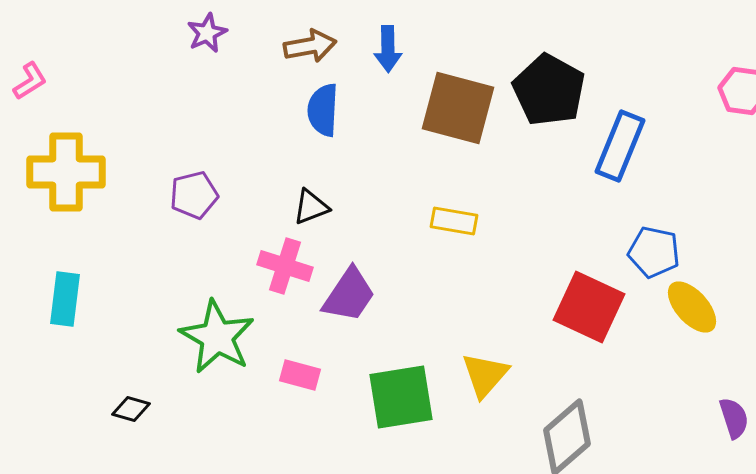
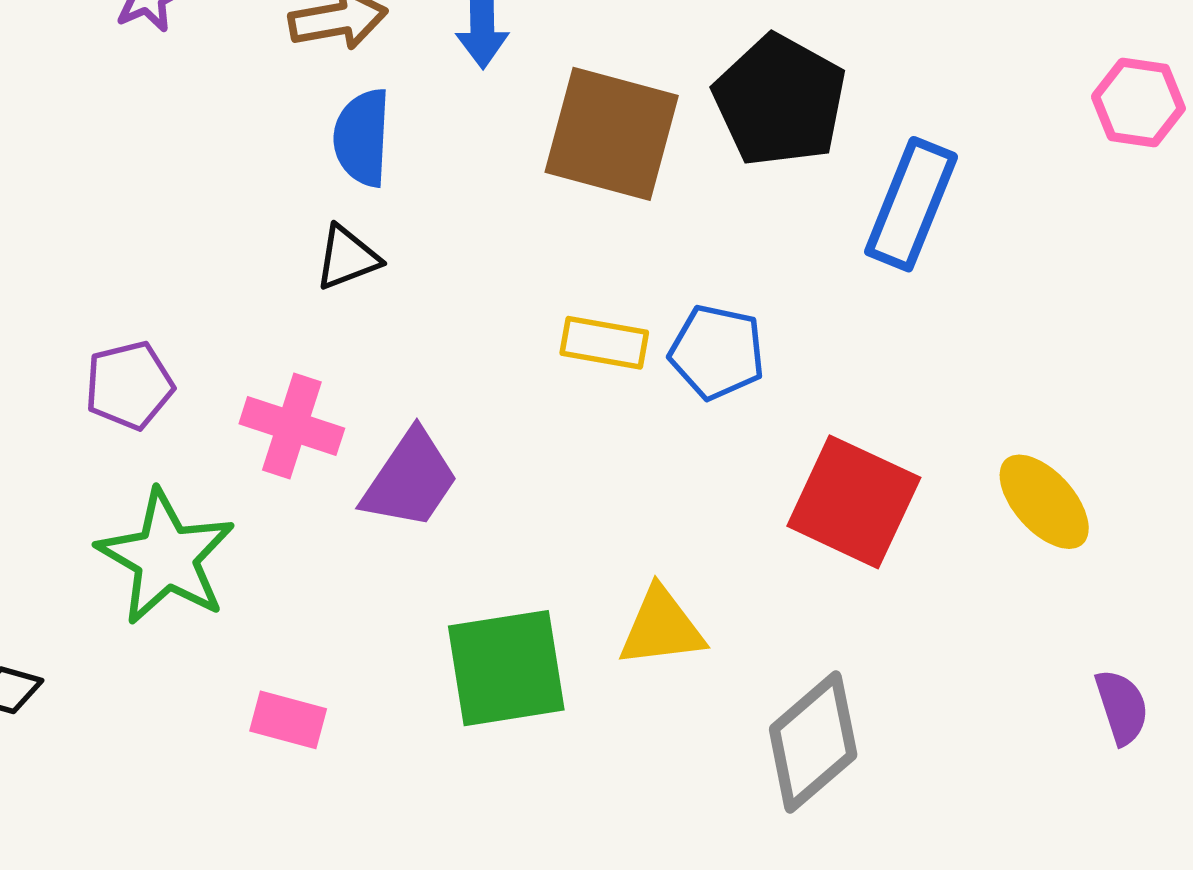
purple pentagon: (194, 195) -> (129, 385), moved
black triangle: (311, 207) -> (347, 258), moved
blue pentagon: (654, 252) -> (717, 352), moved
pink rectangle: (300, 375) -> (288, 720), moved
yellow triangle: (485, 375) -> (662, 627), turned 42

